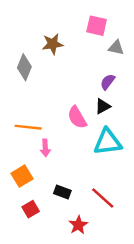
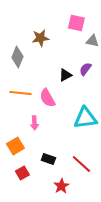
black triangle: (103, 106) -> (65, 75), moved
pink semicircle: (77, 117) -> (47, 98), moved
orange line: (28, 127) -> (20, 93), moved

